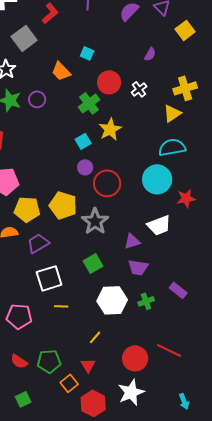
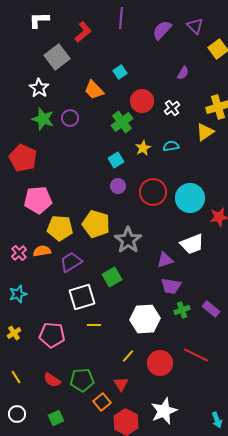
cyan square: (87, 53) -> (120, 72), turned 32
yellow star: (110, 129) -> (143, 148), size x0.7
cyan semicircle: (172, 147) -> (171, 146), moved, size x0.6
red circle: (107, 183) -> (153, 192), moved
green square: (93, 263) -> (112, 277), moved
green cross: (146, 301) -> (182, 310), moved
red line: (169, 350) -> (196, 355), moved
red circle: (135, 358) -> (160, 363), moved

